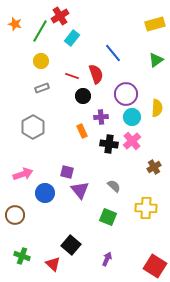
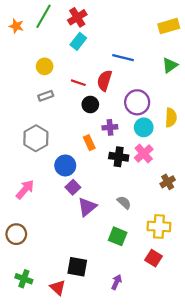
red cross: (60, 16) -> (77, 17), moved
green line: (40, 31) -> (43, 16), moved
blue line: (113, 53) -> (123, 58), turned -36
red semicircle: (96, 74) -> (104, 81), turned -144
purple square: (67, 172) -> (73, 187), turned 32
pink arrow: (23, 174) -> (25, 189), turned -30
purple triangle: (80, 190) -> (87, 207), turned 30
blue circle: (45, 193) -> (65, 165), moved
black square: (71, 245) -> (77, 267), turned -30
red square: (155, 266) -> (153, 258), moved, size x0.7

